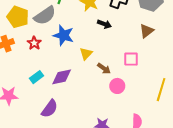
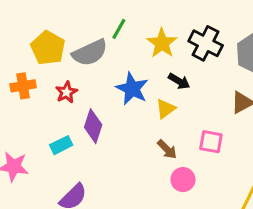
blue star: (63, 35) -> (132, 89), moved
yellow triangle: (86, 54) -> (166, 109), moved
purple diamond: (62, 77) -> (93, 126), moved, turned -70

